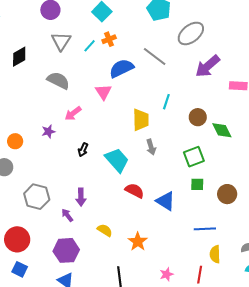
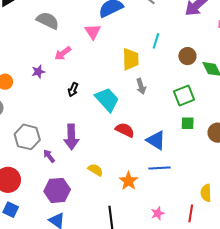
purple arrow: (81, 197) -> (71, 137), size x1.4
purple arrow: (67, 215) -> (49, 156), moved
blue line: (205, 229) -> (160, 168), moved

